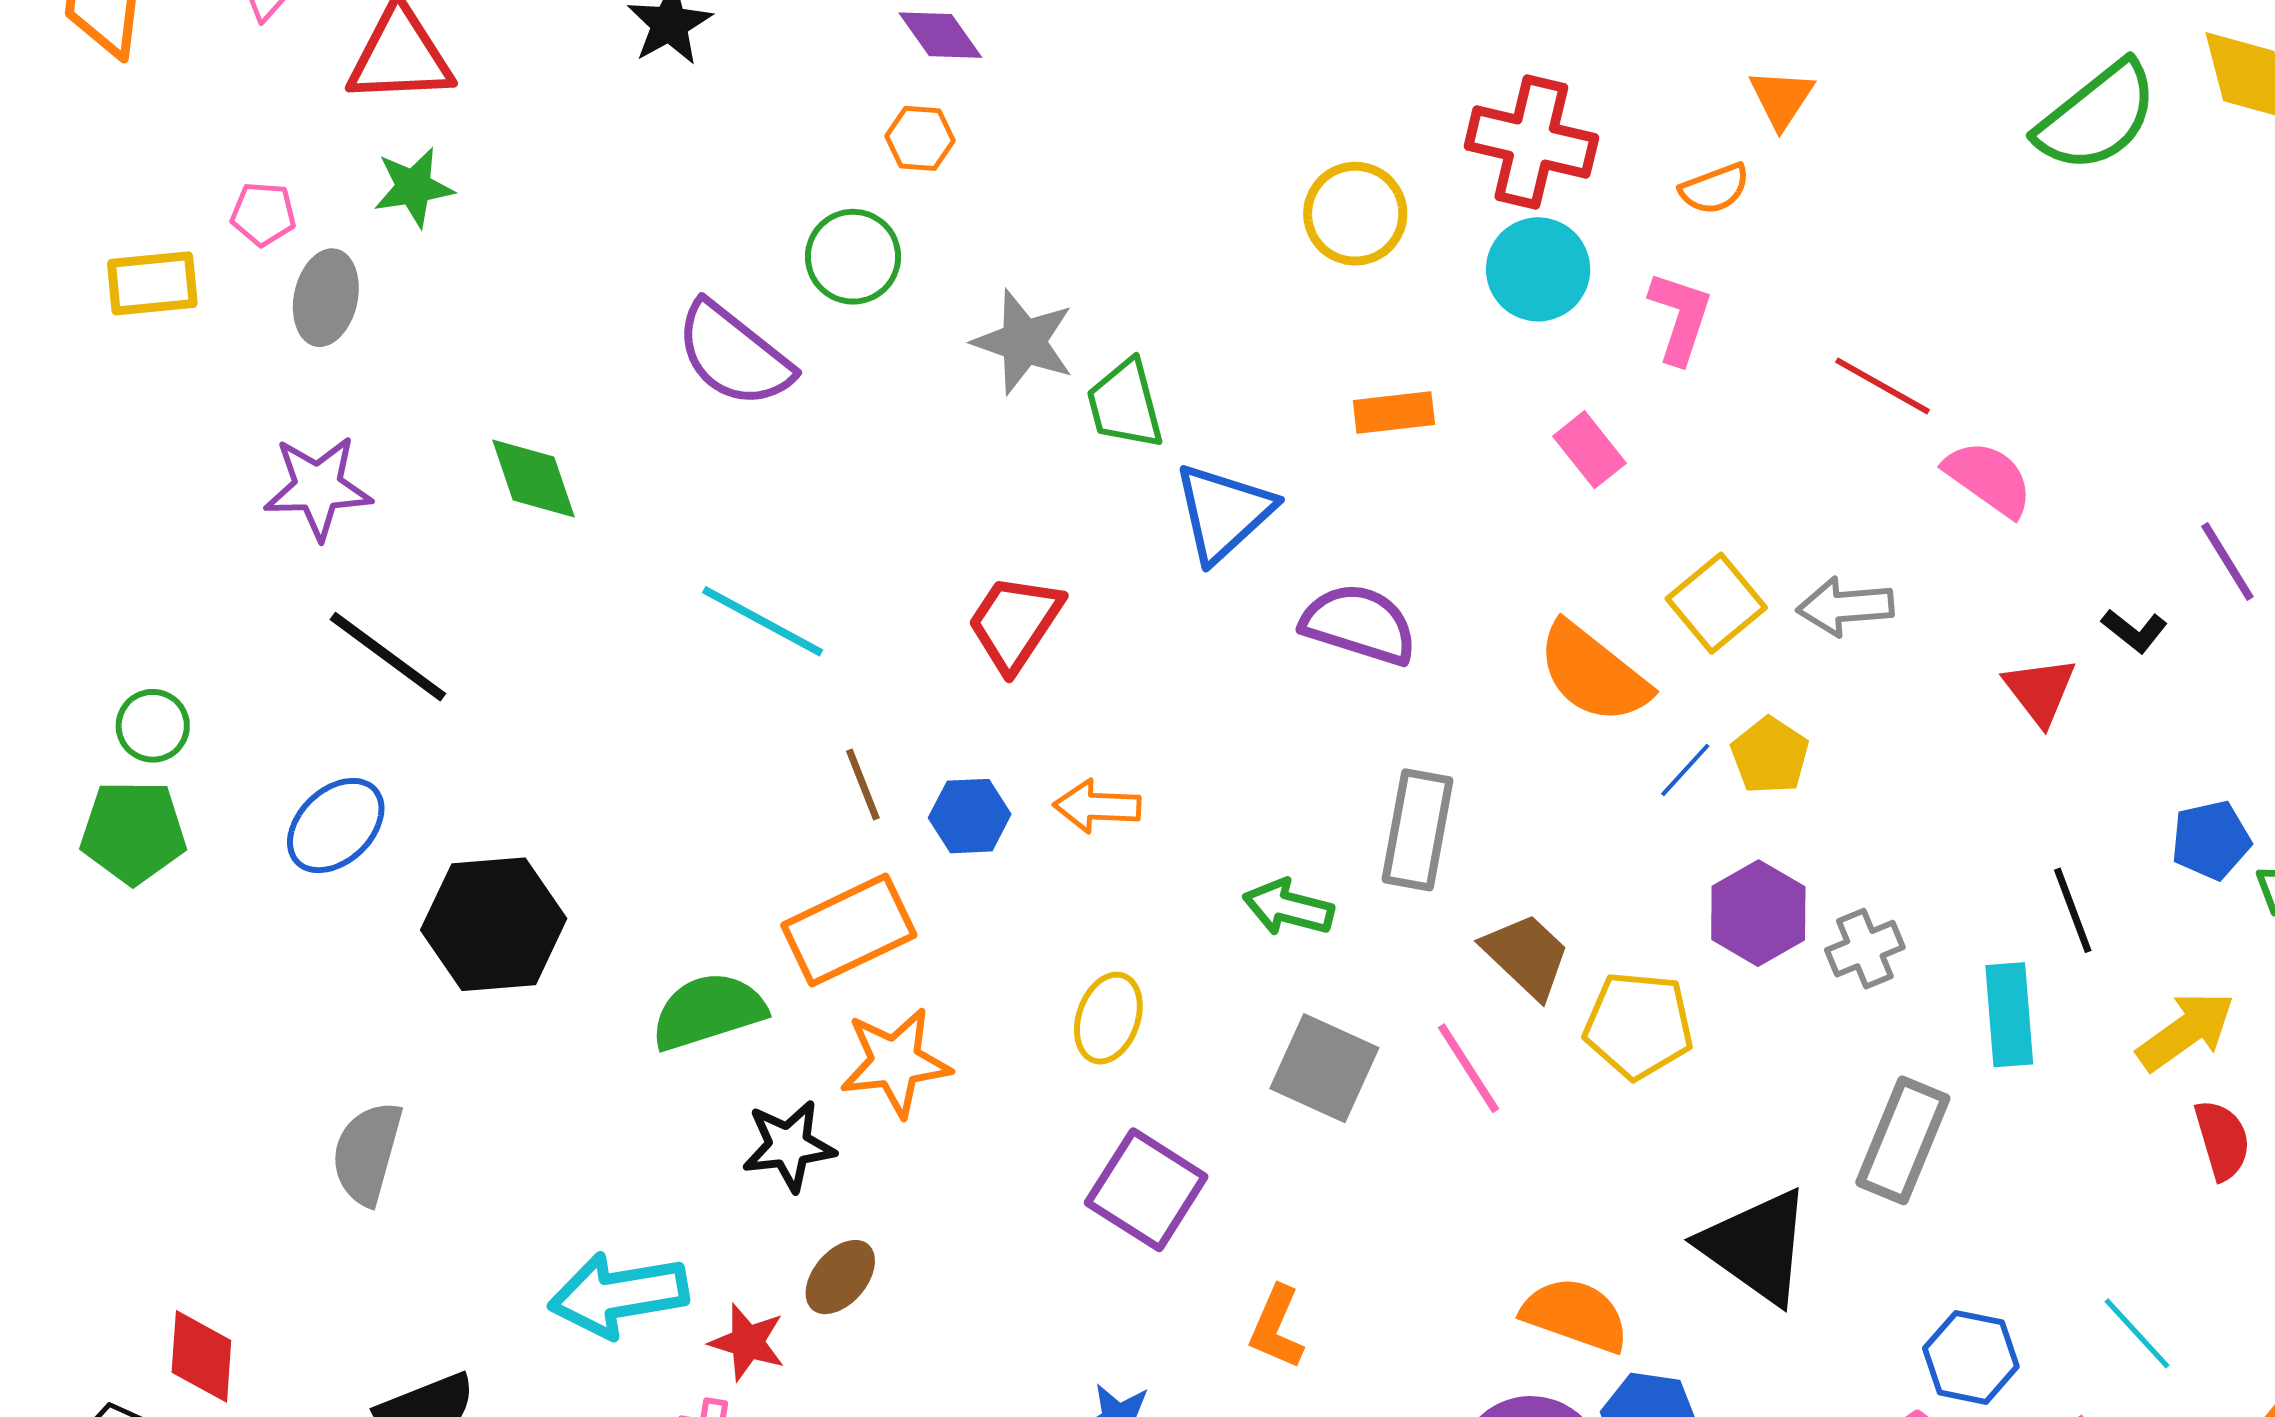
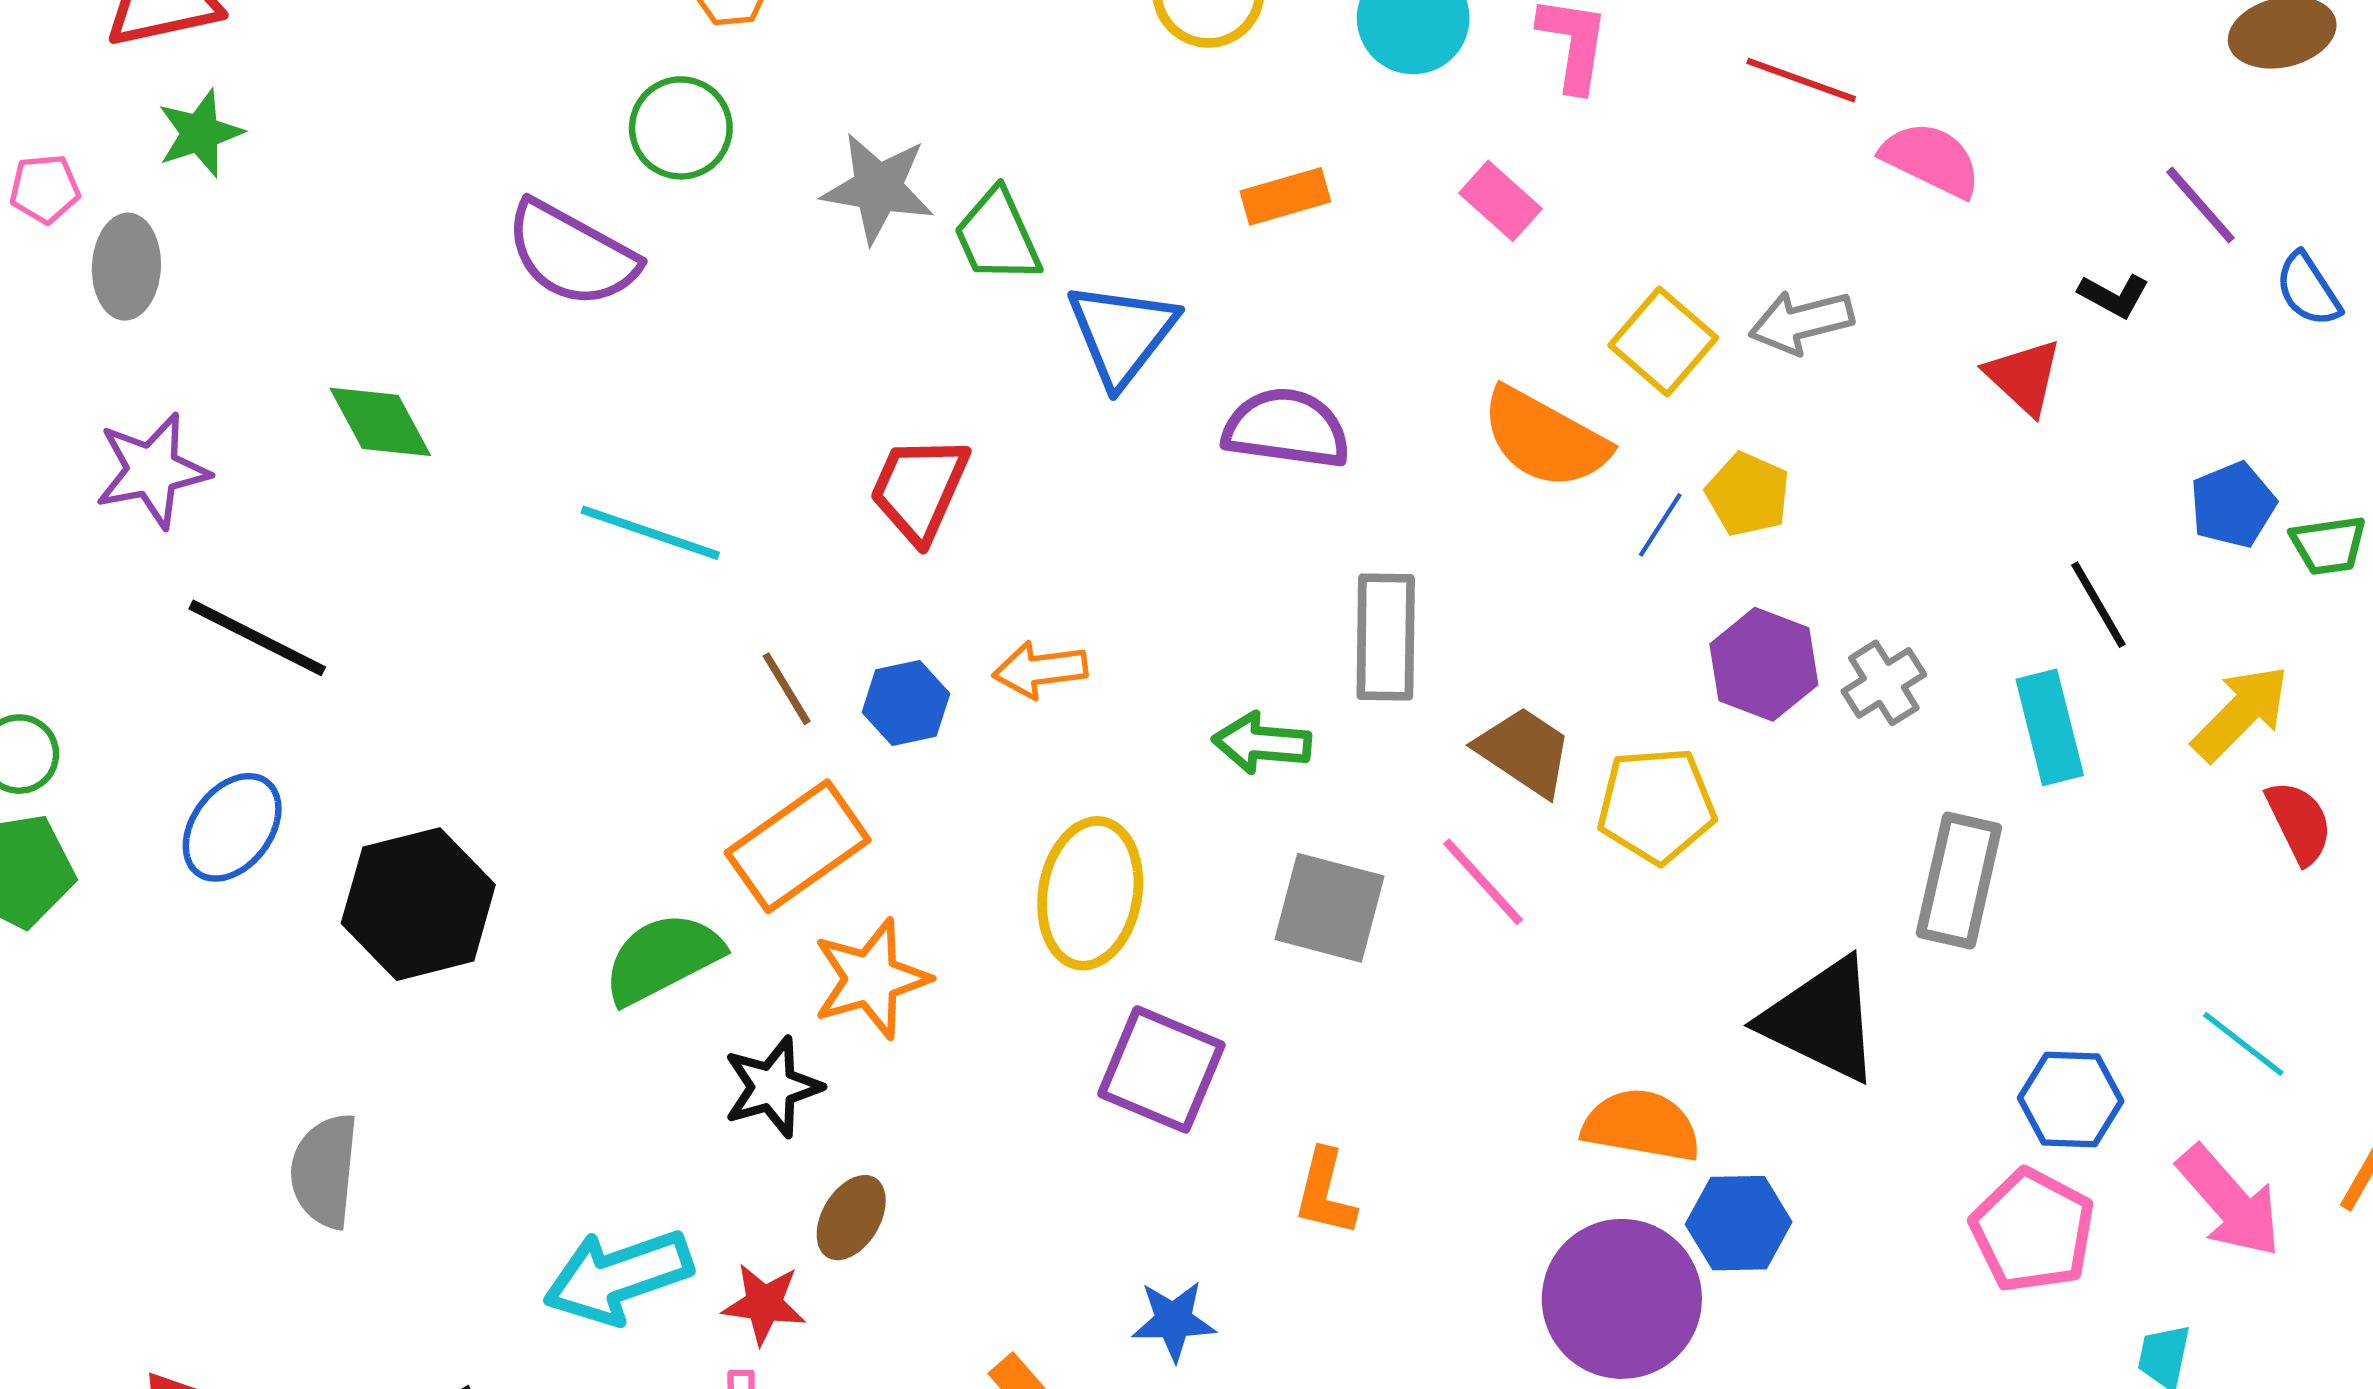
yellow ellipse: (1108, 1018) -> (1090, 893), size x1.5

